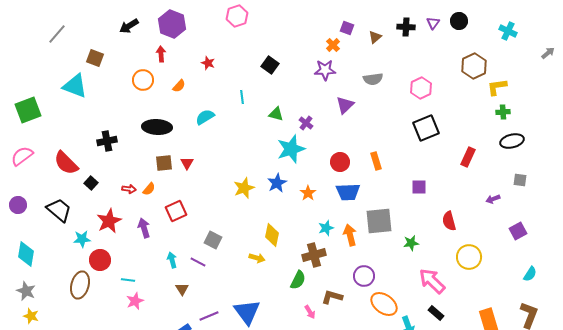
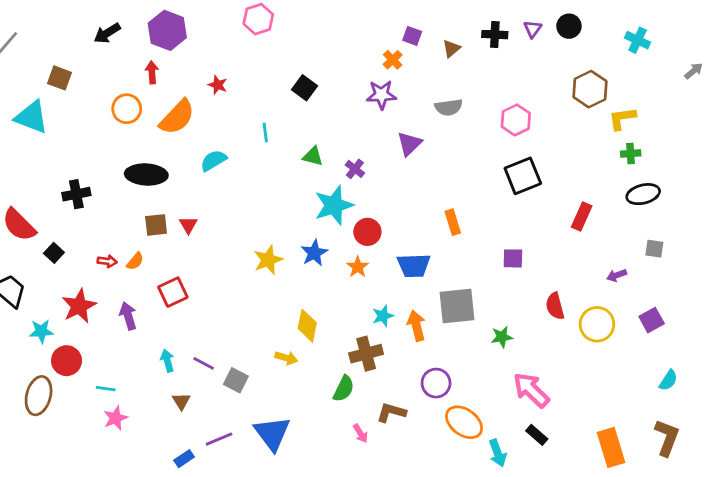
orange semicircle: (179, 86) -> (177, 117), size x2.0
red circle: (340, 162) -> (367, 232), moved
gray square: (213, 240) -> (236, 380), moved
yellow circle: (469, 257) -> (597, 324), moved

